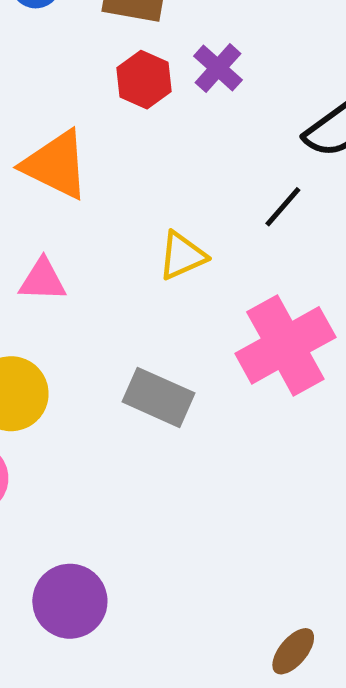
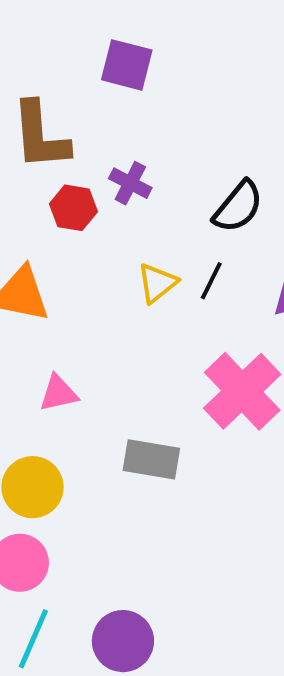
yellow triangle: (182, 256) -> (157, 283), moved
pink triangle: (43, 280) -> (58, 393), moved

